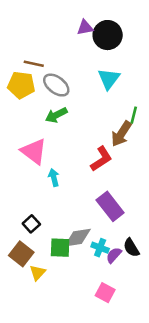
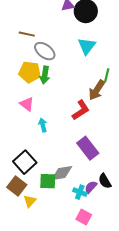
yellow pentagon: (21, 85) -> (30, 72), moved
green arrow: (56, 115) -> (45, 75), turned -54
pink triangle: (34, 151) -> (27, 104), size x0.7
black square: (31, 224) -> (25, 162), size x1.6
cyan cross: (100, 248) -> (80, 192), moved

